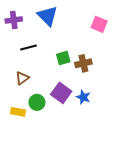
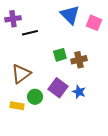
blue triangle: (47, 16) -> (70, 15), moved
black line: (28, 47) -> (30, 33), moved
brown triangle: (22, 78) -> (21, 74), size x1.5

